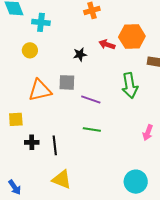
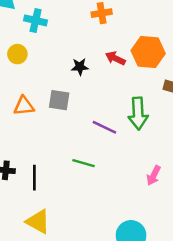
orange triangle: (40, 90) -> (24, 106), size x0.7
purple line: (91, 99) -> (104, 127), moved

